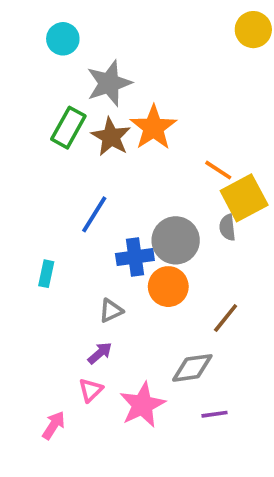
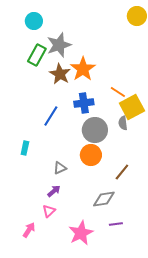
green rectangle: (68, 128) -> (37, 55), moved
blue cross: (135, 257) -> (84, 103), moved
pink star: (142, 405) -> (81, 233), moved

